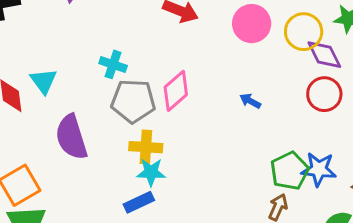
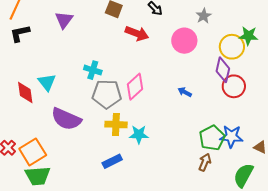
yellow circle: (304, 32) -> (232, 47), moved
purple diamond: (324, 55) -> (223, 70), moved, turned 40
purple semicircle: (71, 137) -> (66, 119), turned -48
cyan star: (151, 172) -> (139, 134), moved

